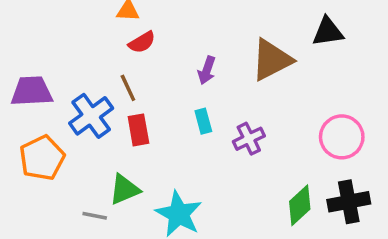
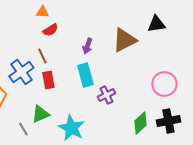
cyan rectangle: (203, 121) -> (85, 75), size x1.6
purple cross: (249, 139) -> (106, 95), moved
gray line: (95, 216) -> (23, 129), turned 48

